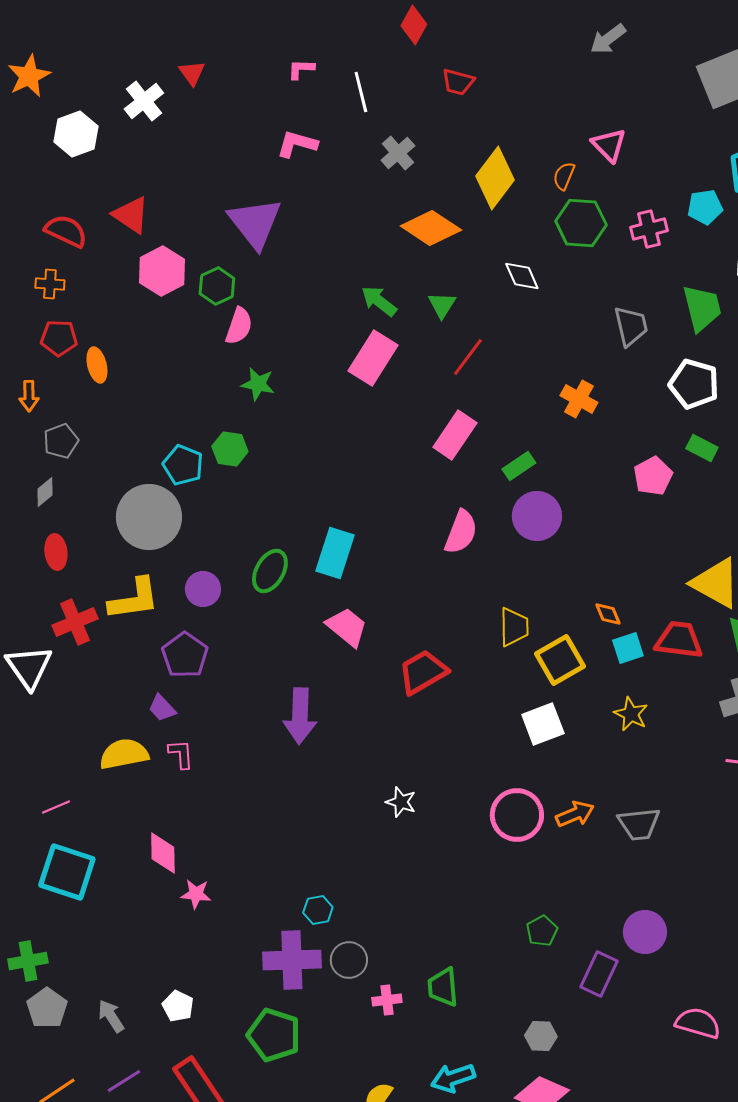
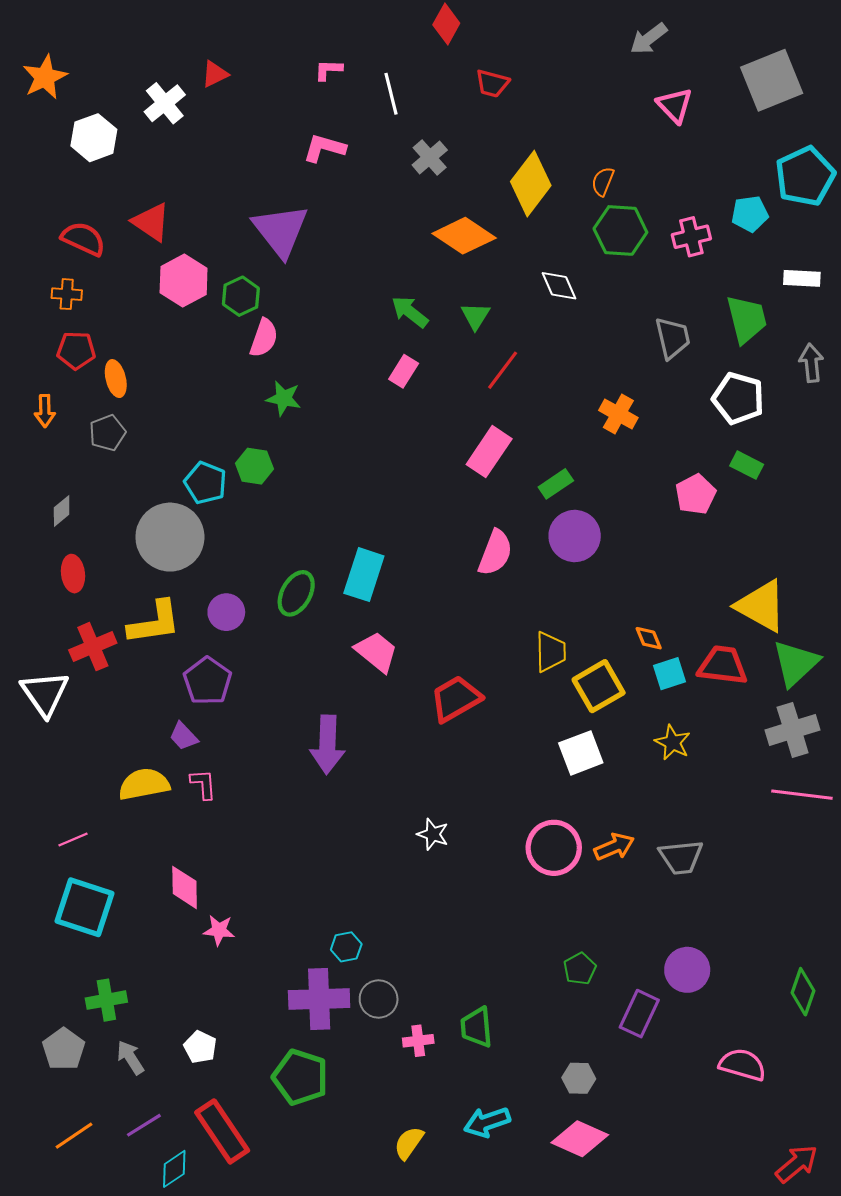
red triangle: (192, 73) -> (215, 74), turned 40
pink triangle: (609, 145) -> (675, 105), moved
pink rectangle: (373, 358) -> (404, 371), size x0.6
gray pentagon: (61, 441) -> (107, 433), moved
green cross: (28, 961) -> (106, 1000), moved

